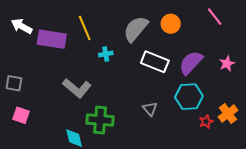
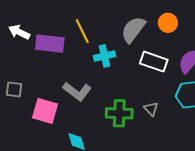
cyan cross: (106, 54) -> (104, 56), size x1.5
pink square: (21, 115) -> (45, 111), moved, size x1.5
green cross: (100, 120) -> (119, 113), moved

